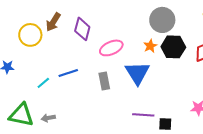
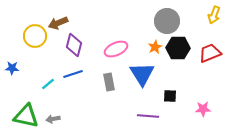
brown arrow: (53, 22) -> (58, 23), turned 36
purple diamond: (82, 29) -> (74, 45), moved
black square: (165, 124) -> (170, 96), moved

